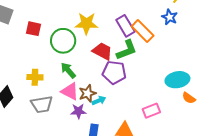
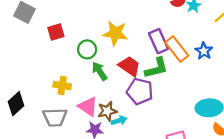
blue star: (170, 17) -> (204, 51), moved
red square: (34, 29) -> (56, 32), turned -35
green circle: (63, 41) -> (87, 49), size x0.7
green arrow: (68, 70) -> (99, 71), moved
yellow cross: (35, 77) -> (62, 86), moved

